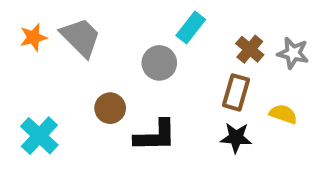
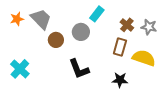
brown circle: (110, 108) -> (56, 40), moved
yellow semicircle: (283, 114) -> (144, 58), size x1.6
black L-shape: (155, 136) -> (79, 69), turned 70
black star: (236, 138) -> (120, 80), moved

